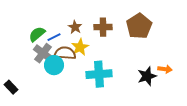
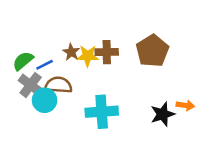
yellow star: (80, 47) -> (88, 56), moved, turned 30

